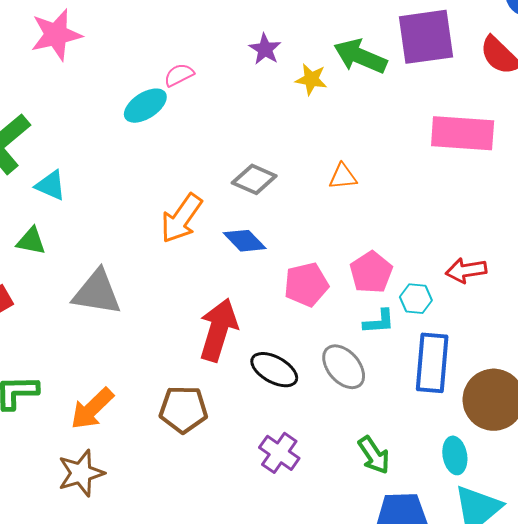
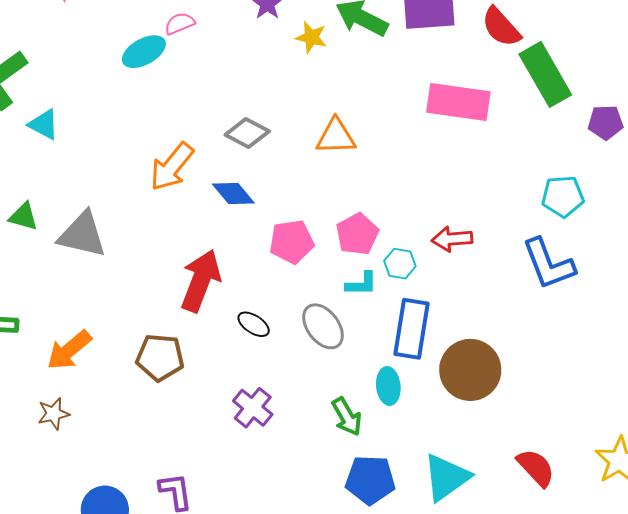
orange triangle: (343, 177) -> (336, 137), size x1.4
green triangle: (31, 241) -> (24, 217), moved
black ellipse: (274, 370) -> (254, 324), size x0.7
cyan ellipse: (455, 455) -> (388, 386), moved
brown star: (81, 473) -> (53, 414), size x0.7

